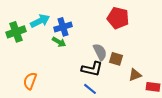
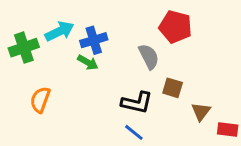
gray semicircle: (100, 52) -> (149, 57), moved
brown triangle: (135, 75) -> (201, 112), turned -32
orange semicircle: (30, 81) -> (40, 100), moved

